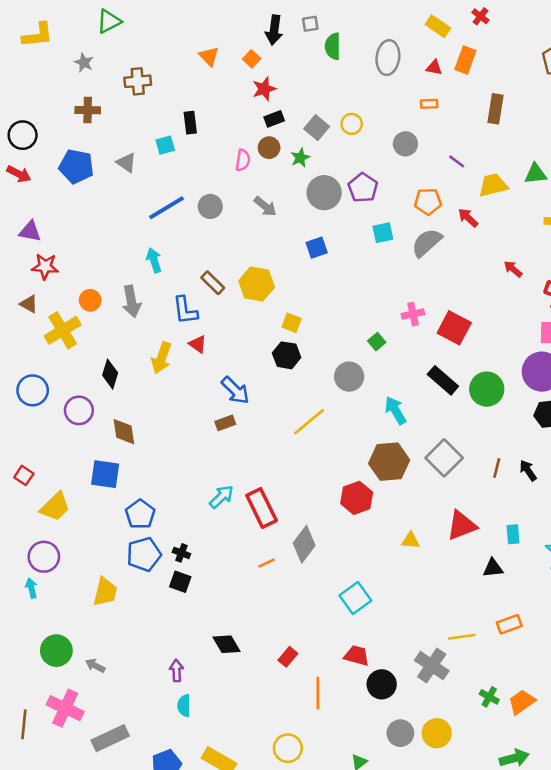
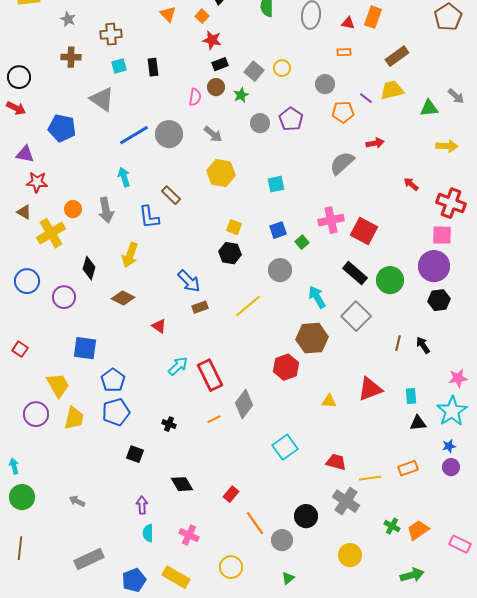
red star: (264, 89) -> (212, 40), turned 30
brown rectangle: (495, 109) -> (397, 56), turned 45
cyan square: (165, 145) -> (119, 66), moved
gray triangle: (126, 163) -> (102, 99), size x1.5
blue pentagon: (76, 166) -> (62, 128), moved
yellow trapezoid: (493, 185) -> (392, 90), moved
gray circle: (324, 193) -> (260, 123), size x0.7
orange pentagon: (428, 201) -> (343, 112), moved
gray circle: (210, 206) -> (169, 134), size x1.4
red arrow: (468, 218) -> (375, 143), turned 126
cyan square: (383, 233) -> (276, 184), moved
blue square: (317, 248) -> (278, 230), moved
yellow hexagon: (257, 284) -> (221, 173), moved
pink cross: (413, 314) -> (331, 220), size x1.4
red triangle: (198, 344) -> (159, 326), moved
brown rectangle: (225, 423) -> (200, 307), moved
brown diamond: (124, 432) -> (123, 298), moved, turned -55
gray square: (444, 458) -> (356, 316), moved
yellow trapezoid: (55, 507) -> (58, 385), moved, turned -76
black cross: (181, 553) -> (169, 424), moved
black triangle: (493, 568) -> (418, 423), moved
black square: (180, 582) -> (135, 454), moved
cyan arrow: (31, 588) -> (14, 466), moved
yellow trapezoid: (105, 592) -> (74, 418), moved
green circle: (56, 651) -> (22, 497), moved
red trapezoid: (357, 656) -> (336, 462), moved
orange line: (318, 693) -> (255, 523), turned -35
pink cross: (65, 708) -> (189, 535), moved, size x0.7
gray circle: (400, 733) -> (282, 540), moved

